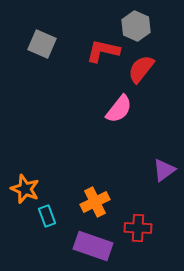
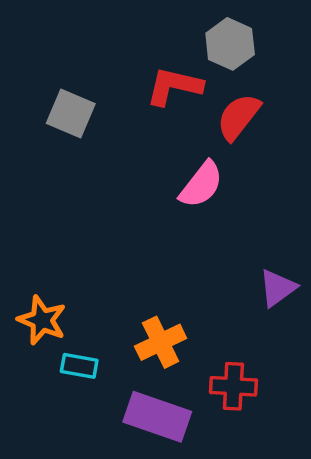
gray square: (42, 44) -> (71, 113), moved
cyan rectangle: (47, 216) -> (79, 366), turned -60

